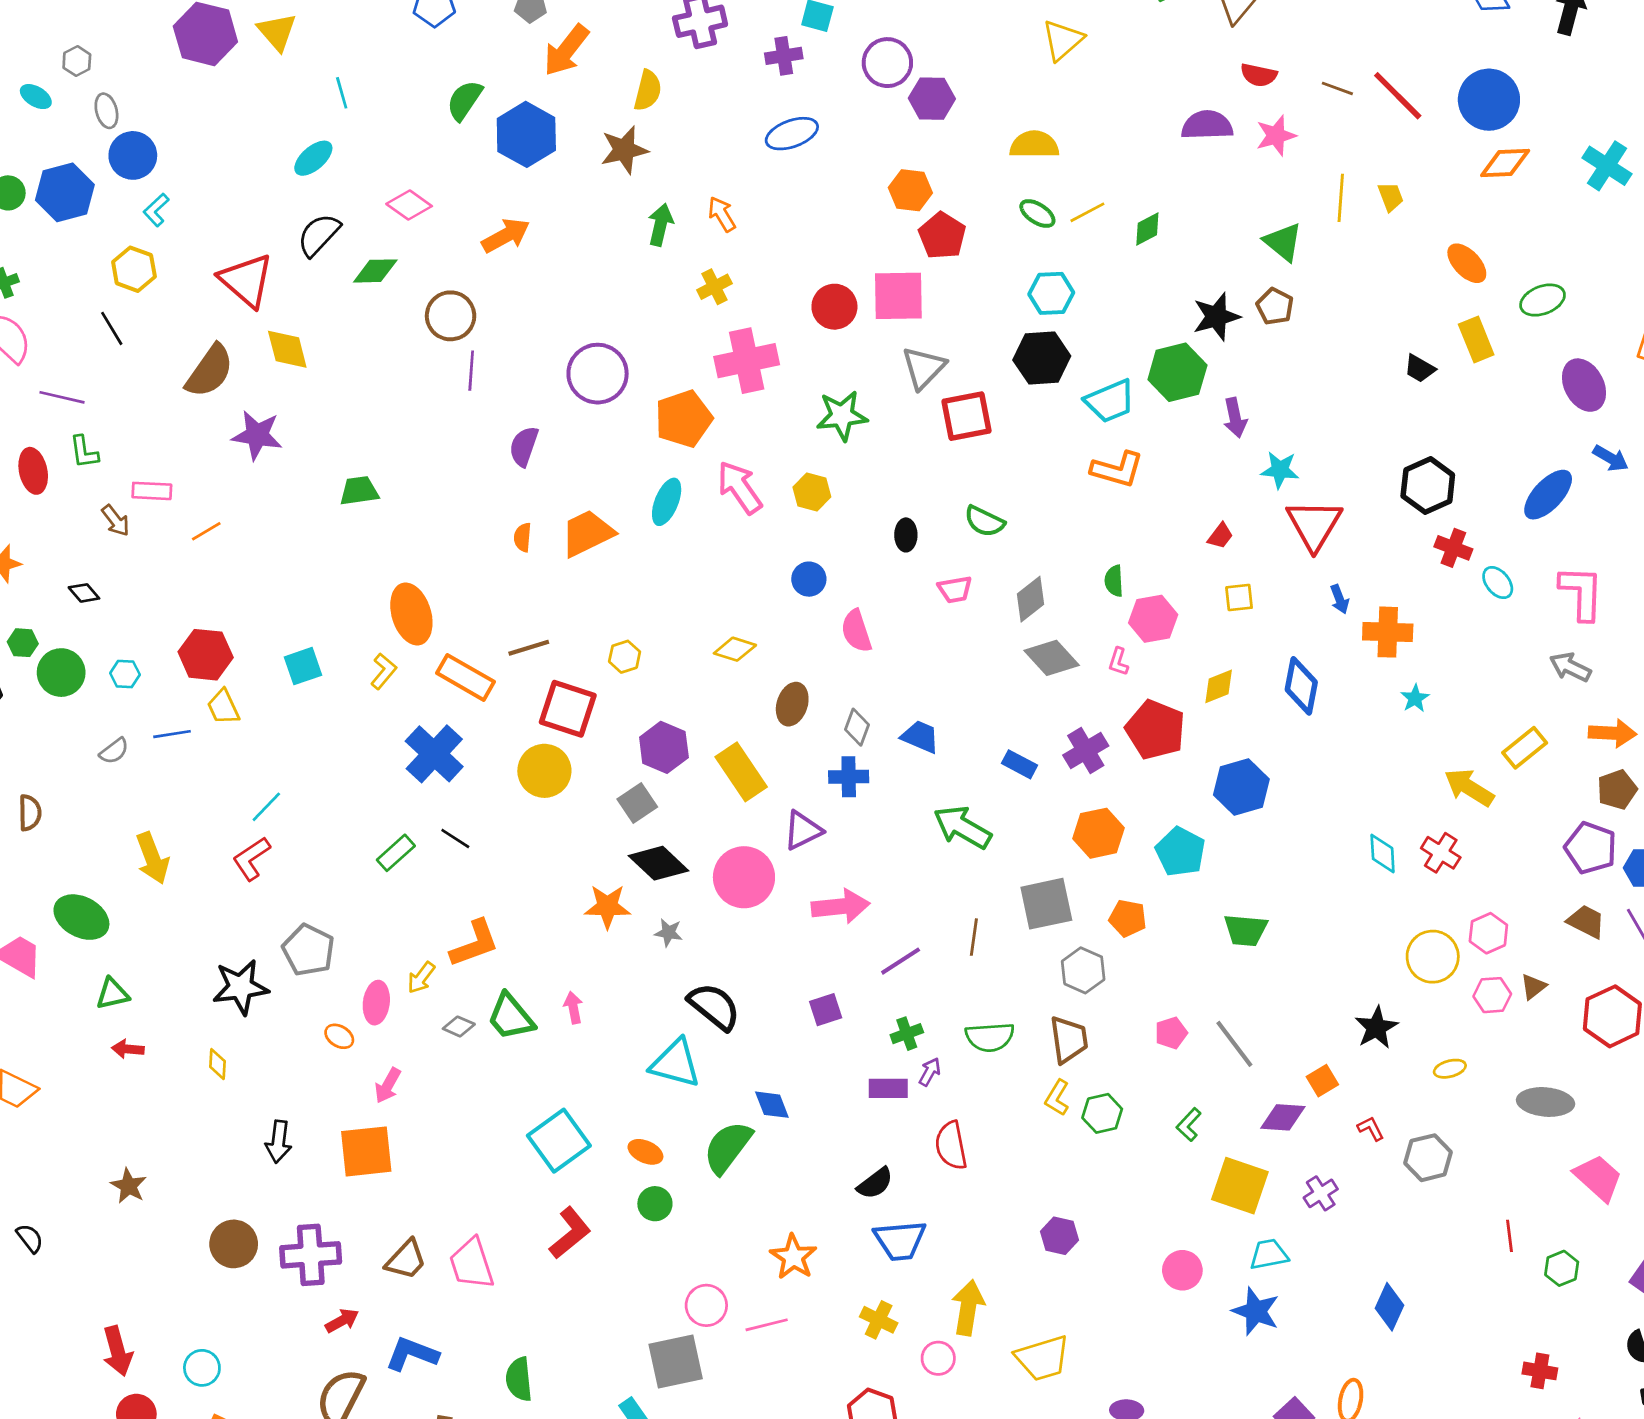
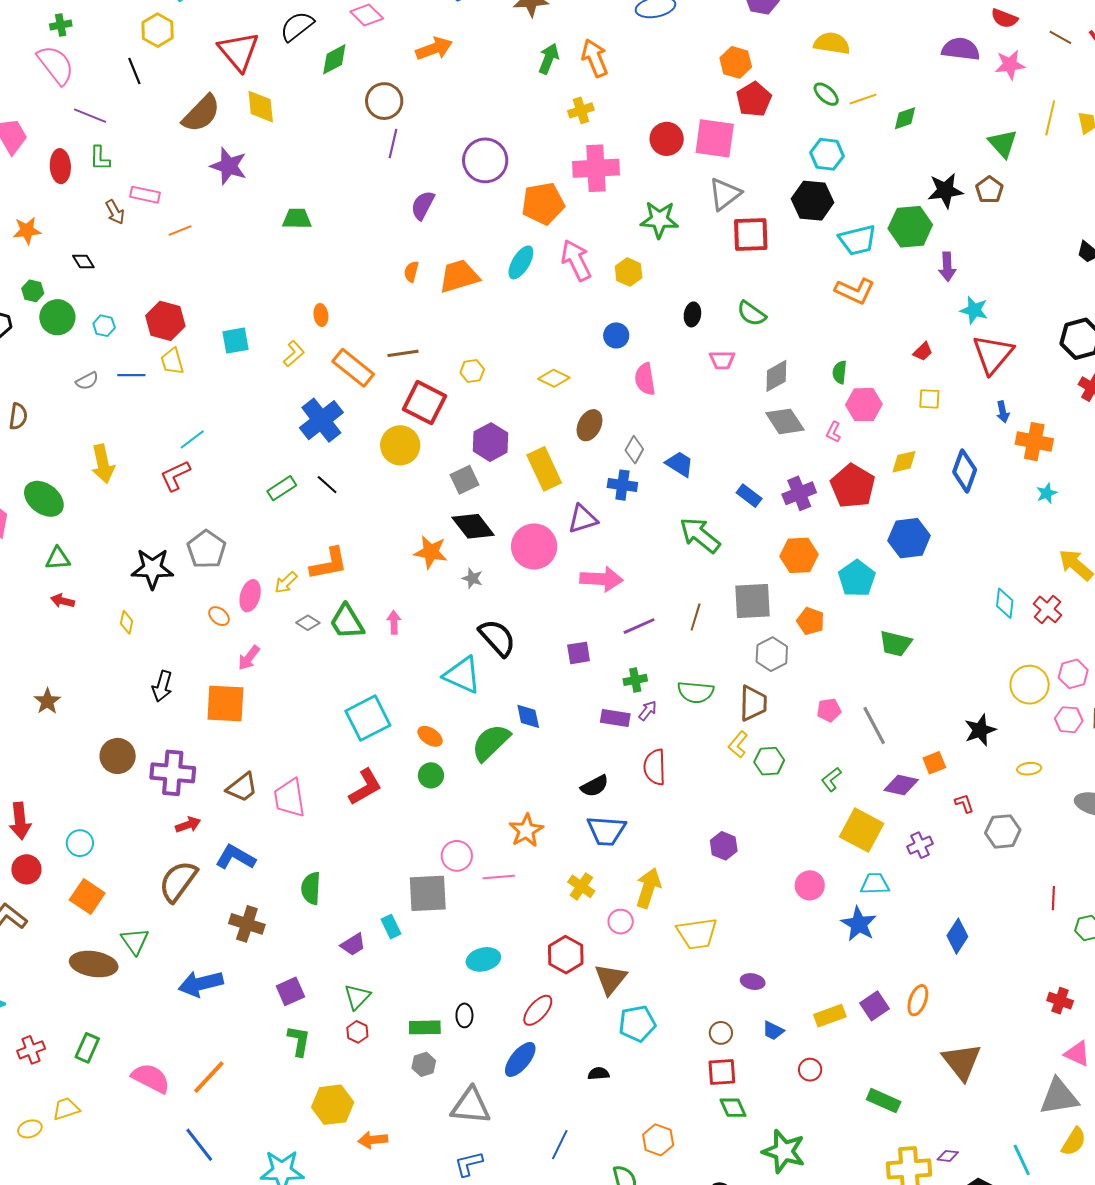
orange arrow: (722, 214) -> (595, 58), size x1.4
green diamond: (375, 271) -> (334, 59), turned -36
orange ellipse: (411, 614) -> (321, 315), size x0.5

